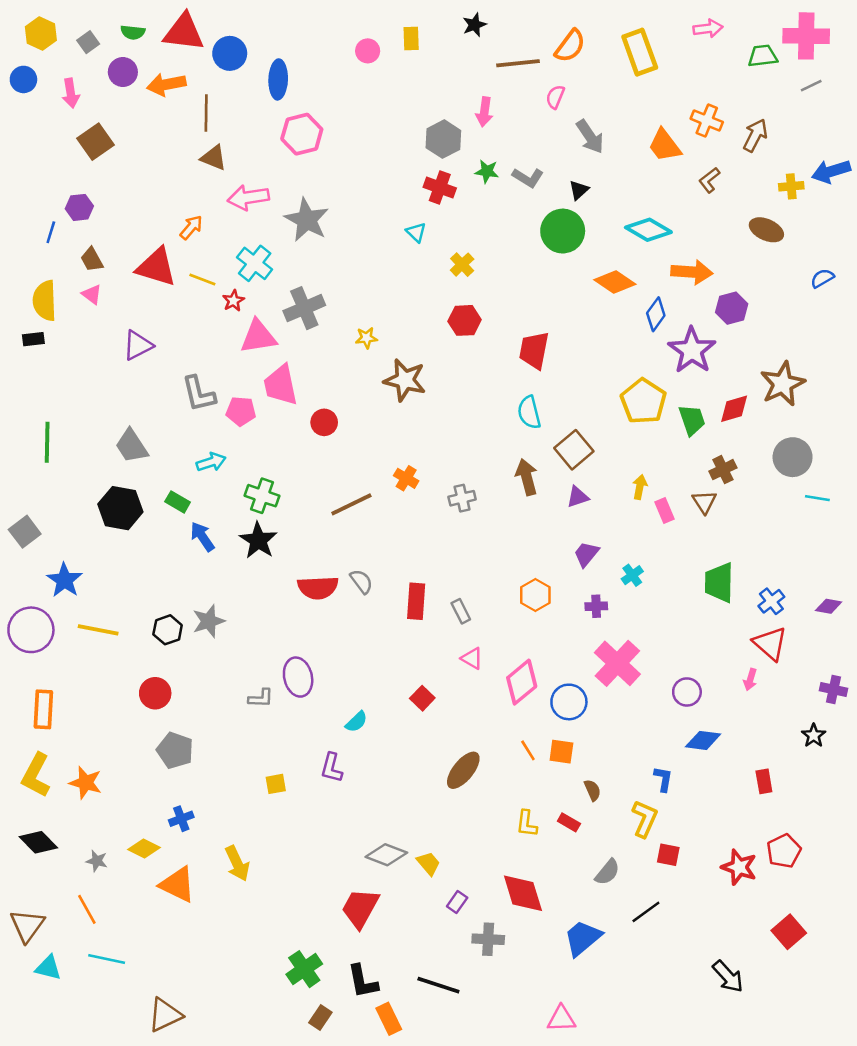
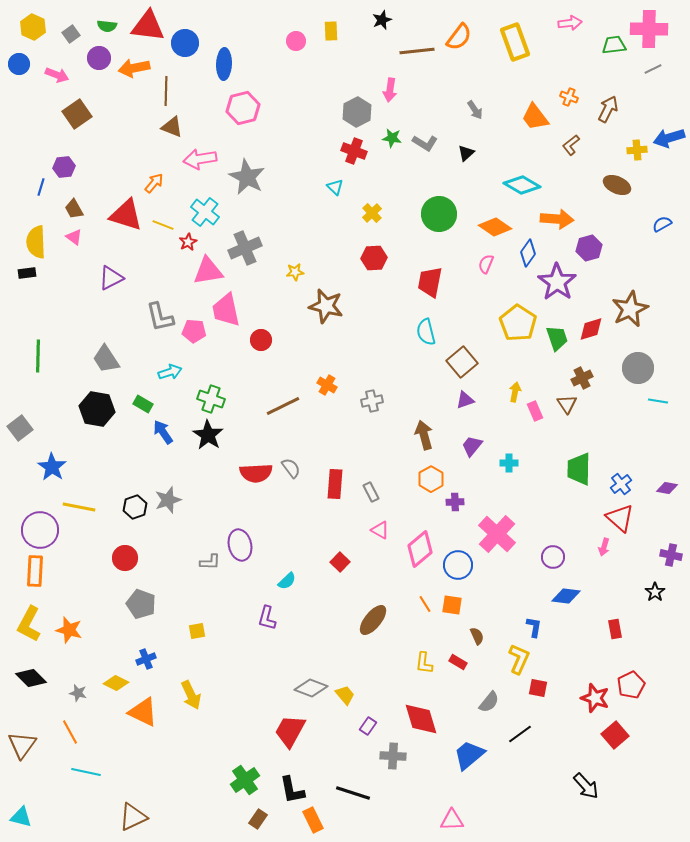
pink arrow: (71, 93) -> (57, 75), turned -60
pink semicircle: (555, 97) -> (486, 264), moved
orange cross: (707, 120) -> (569, 97), size x0.7
gray arrow: (590, 137) -> (475, 110), size x0.7
green circle: (563, 231) -> (439, 214), moved
brown arrow: (527, 477) -> (424, 435), moved
cyan cross: (632, 575) -> (509, 463), turned 36
purple cross: (596, 606) -> (455, 502), moved
purple circle: (31, 630) -> (40, 530), moved
yellow square: (276, 784) -> (197, 631), moved
red square: (789, 932) -> (615, 735), moved
cyan triangle: (48, 968) -> (21, 817), moved

